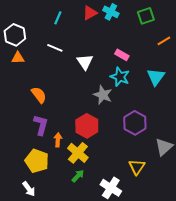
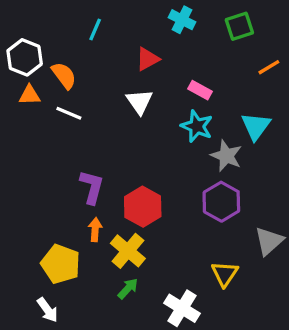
red triangle: (90, 13) -> (148, 59), moved
white line: (55, 48) -> (69, 113), moved
orange semicircle: (39, 95) -> (64, 75), moved
gray star: (103, 95) -> (226, 156), moved
purple L-shape: (41, 125) -> (92, 187), moved

